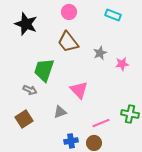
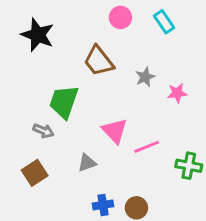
pink circle: (69, 12) -> (120, 17), moved
cyan rectangle: (113, 15) -> (164, 22), turned 35
pink line: (101, 123) -> (147, 147), moved

